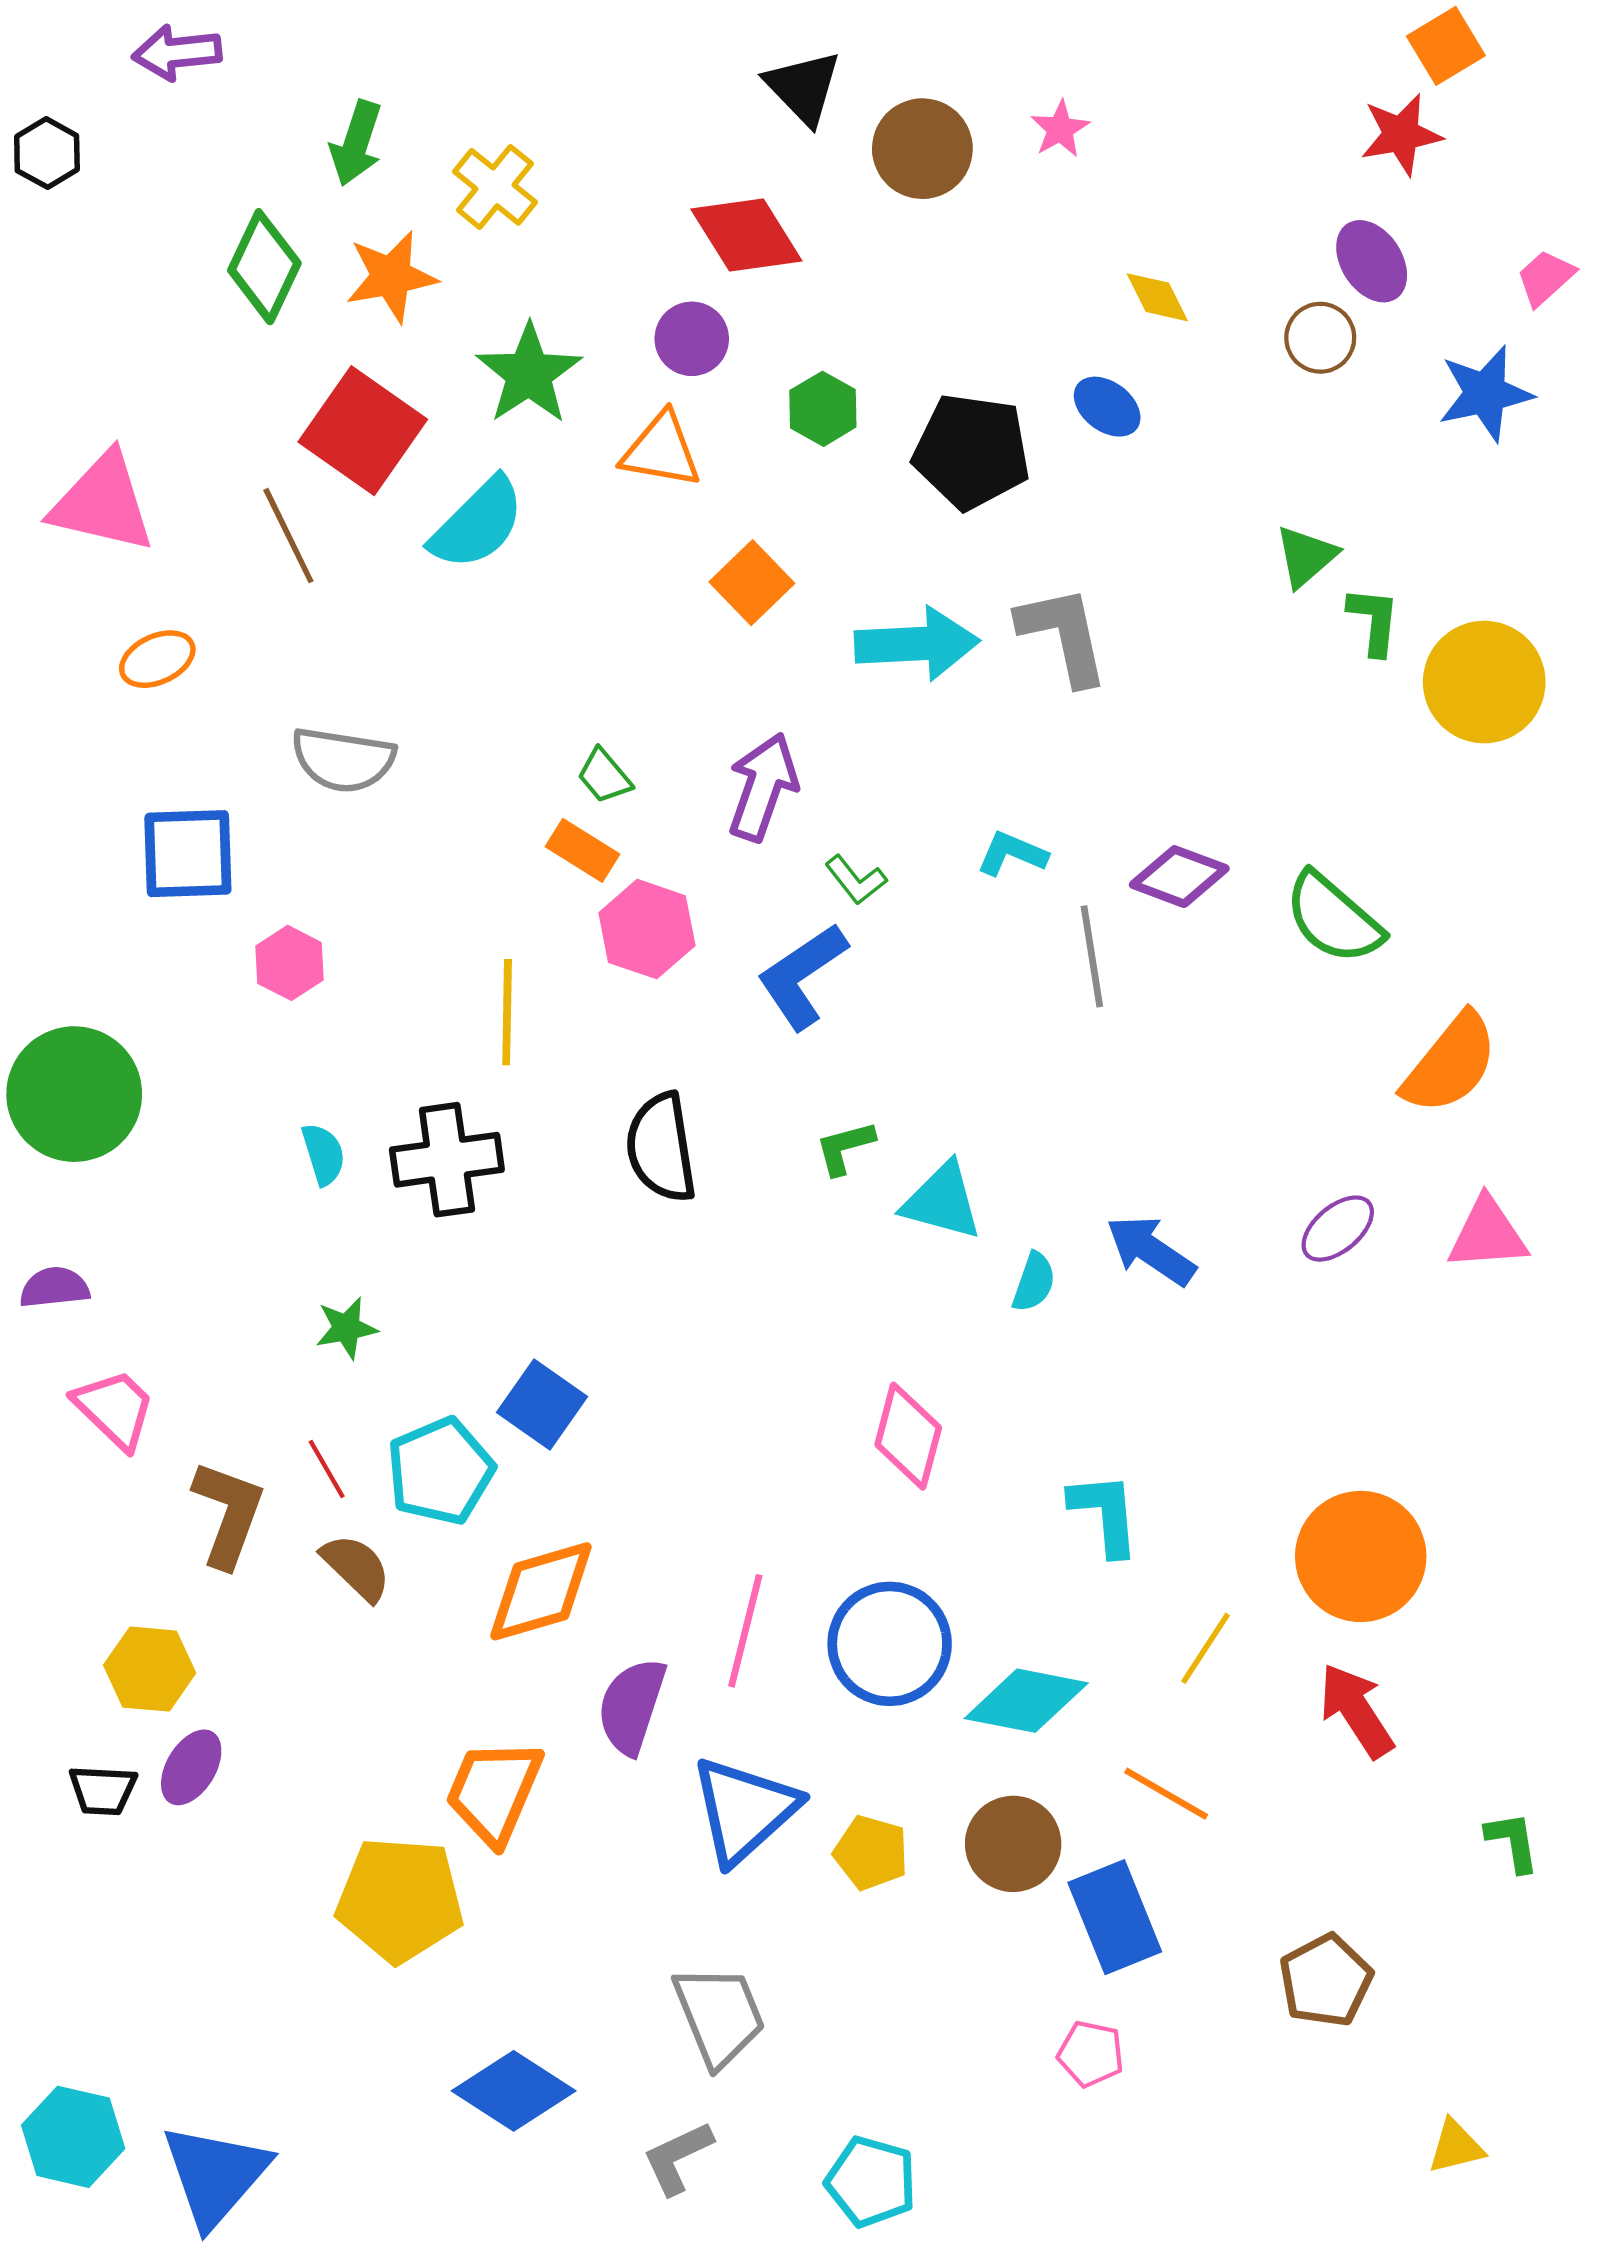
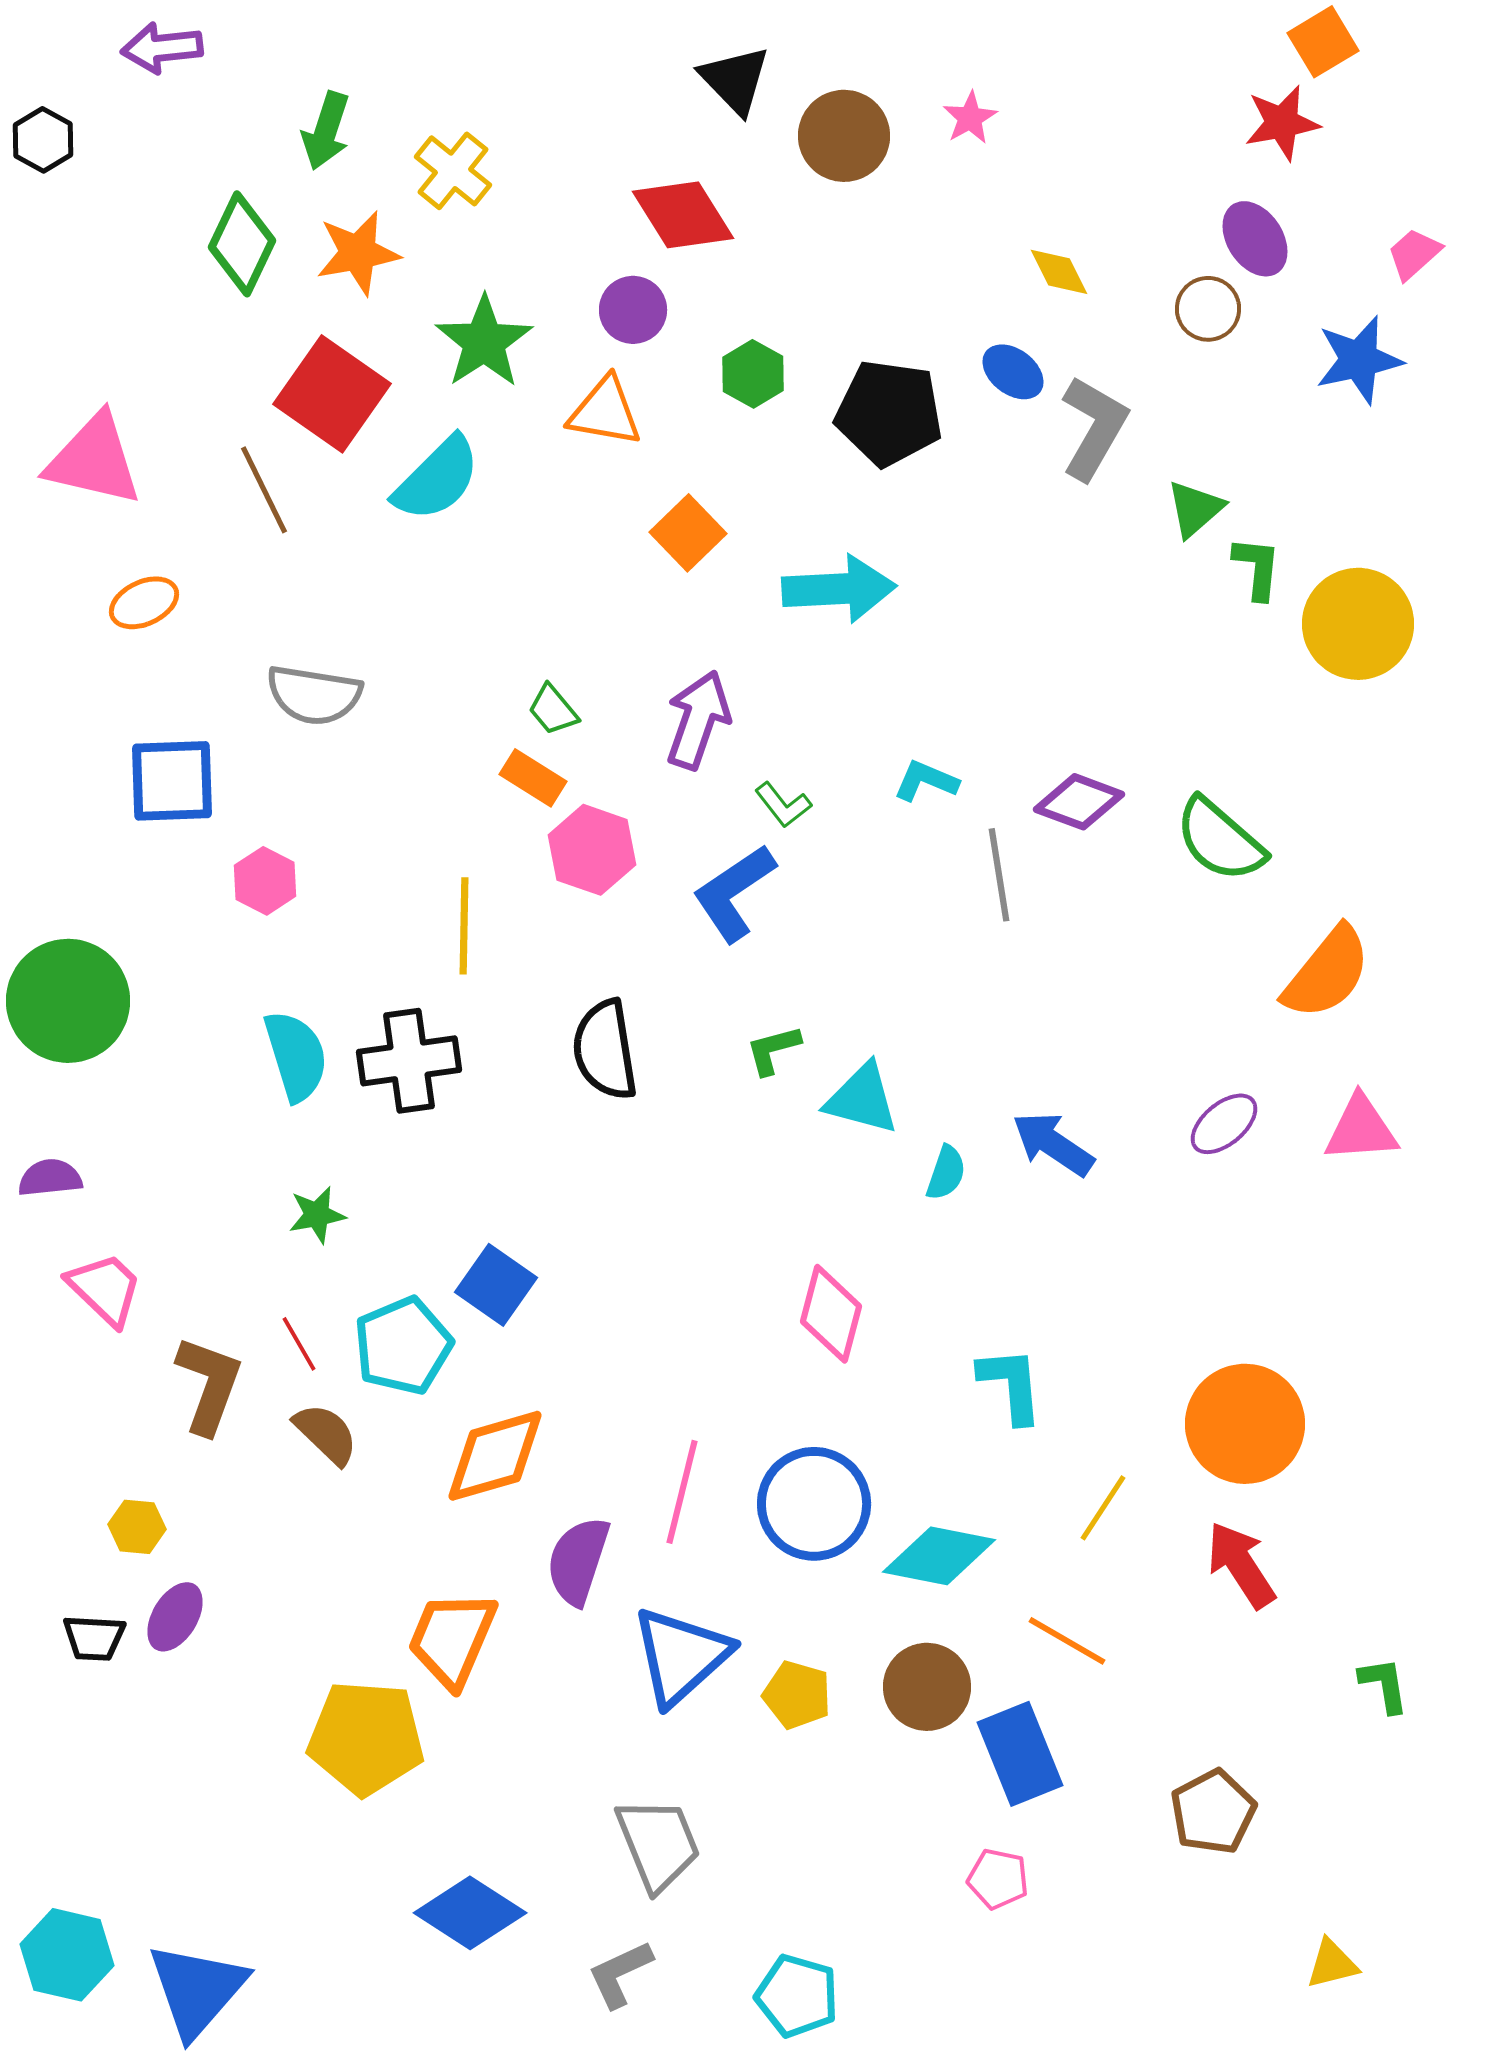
gray L-shape: (1063, 635) -> (1094, 428), moved, turned 42
cyan semicircle: (323, 1154) -> (296, 1056), size x1.6
yellow hexagon: (150, 1669) -> (137, 1527), size x0.7

